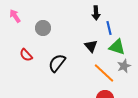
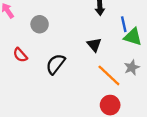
blue line: (109, 28) -> (124, 24), moved
green triangle: (117, 47) -> (133, 37), moved

